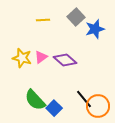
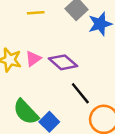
black line: (84, 99) -> (80, 93), moved

